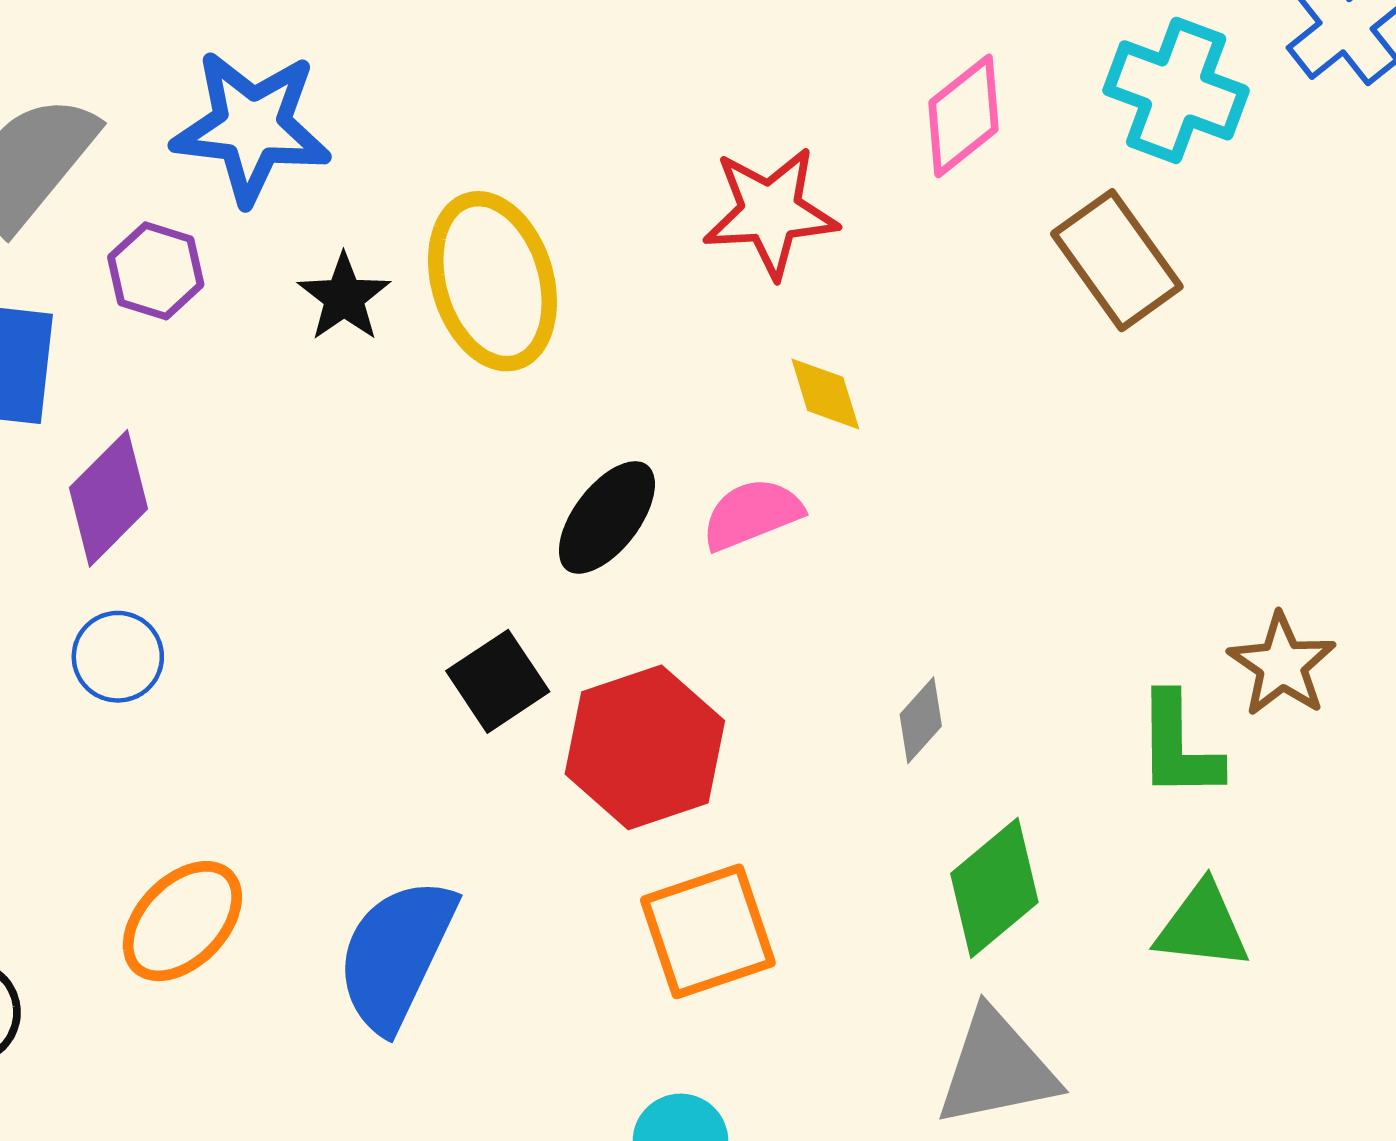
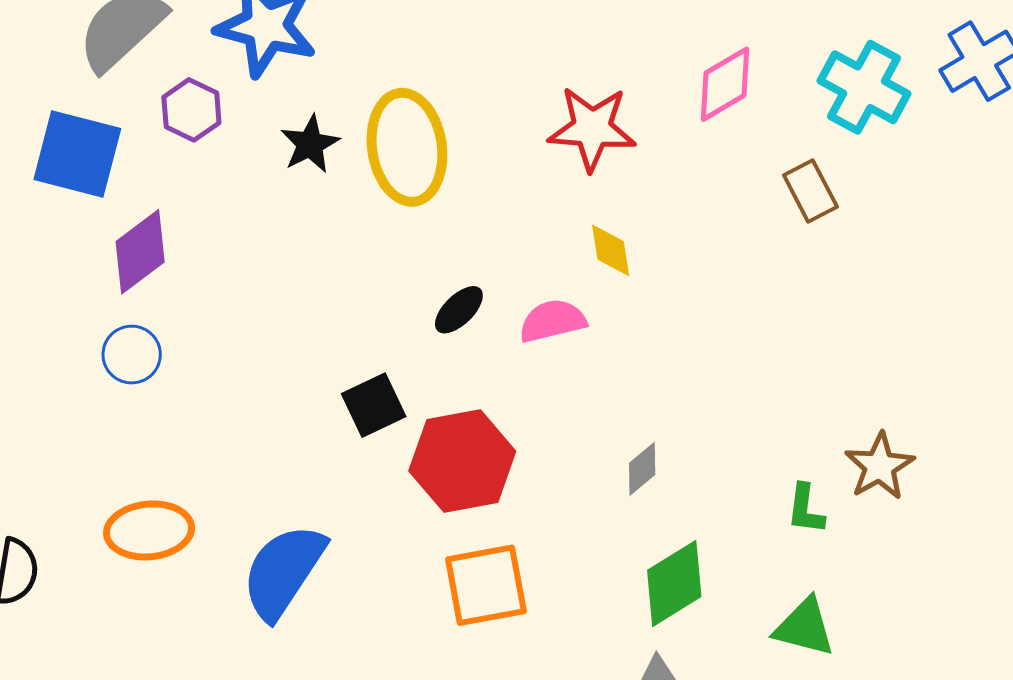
brown rectangle: (1117, 260) -> (810, 191), size x0.7
black ellipse: (607, 517) -> (459, 310), size x0.7
green L-shape: (1178, 746) -> (806, 509), size x0.7
orange ellipse: (182, 921) -> (149, 530), turned 32

